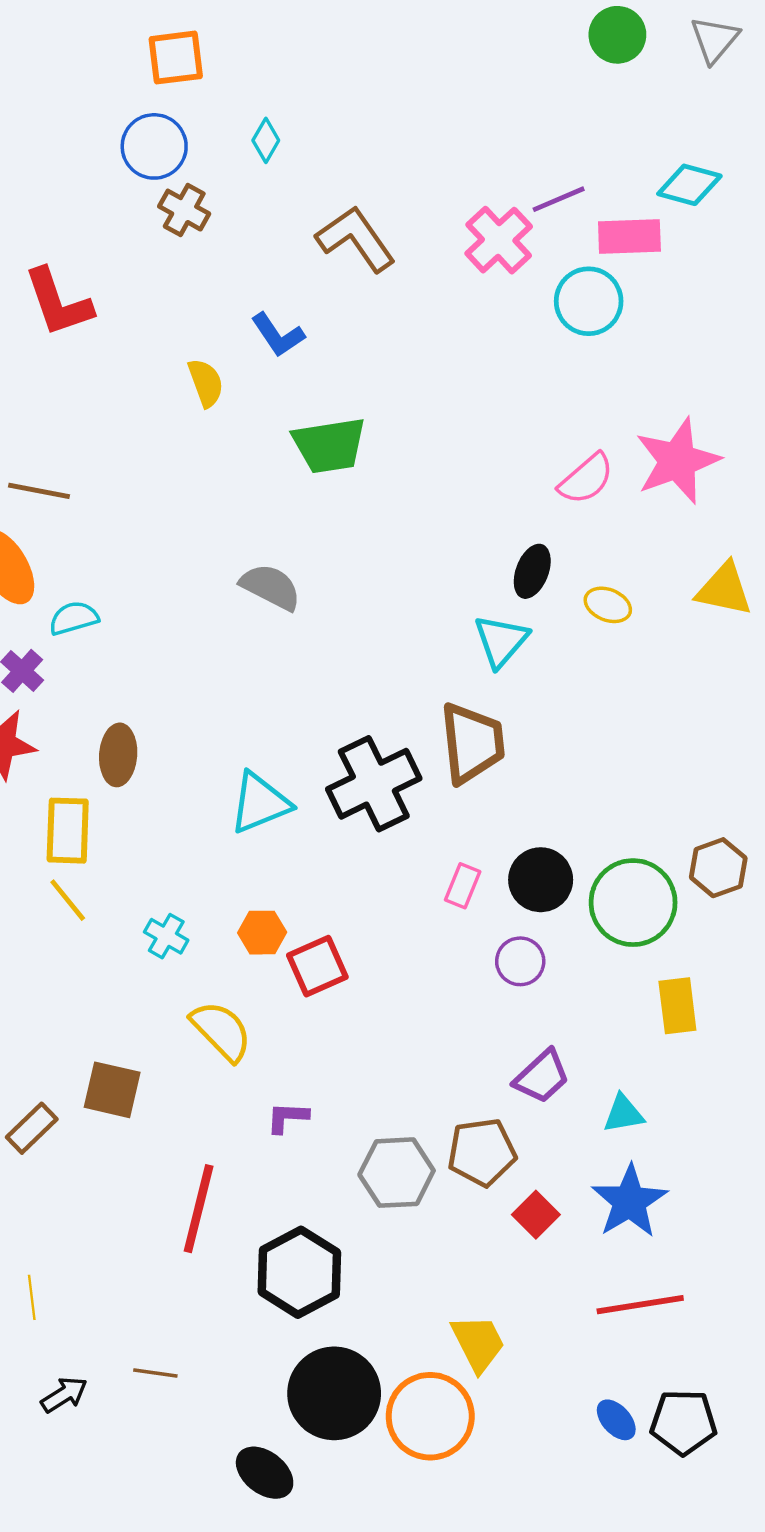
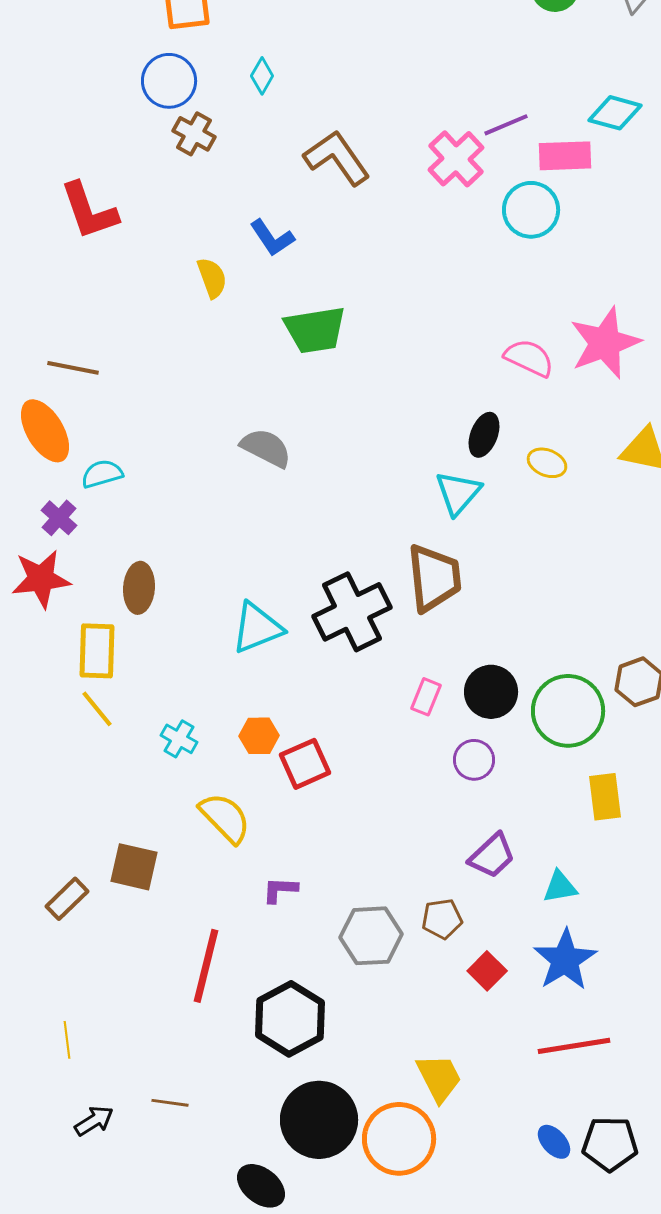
pink semicircle: (586, 479) -> (529, 358), turned -114
brown pentagon: (482, 1152) -> (442, 919), size x0.7

